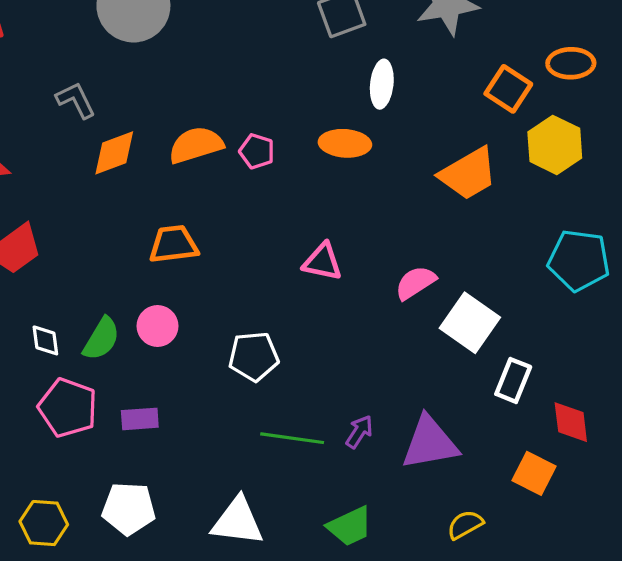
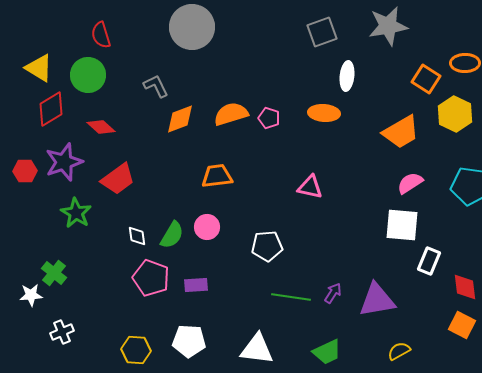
pink semicircle: (415, 283) -> (410, 183), moved
white square: (470, 323) -> (402, 225), turned -30
orange square: (534, 473) -> (462, 325), moved

